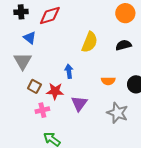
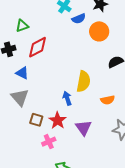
orange circle: (125, 13) -> (99, 31), moved
yellow semicircle: (90, 42) -> (83, 81), moved
red star: (55, 91) -> (58, 120), turned -30

